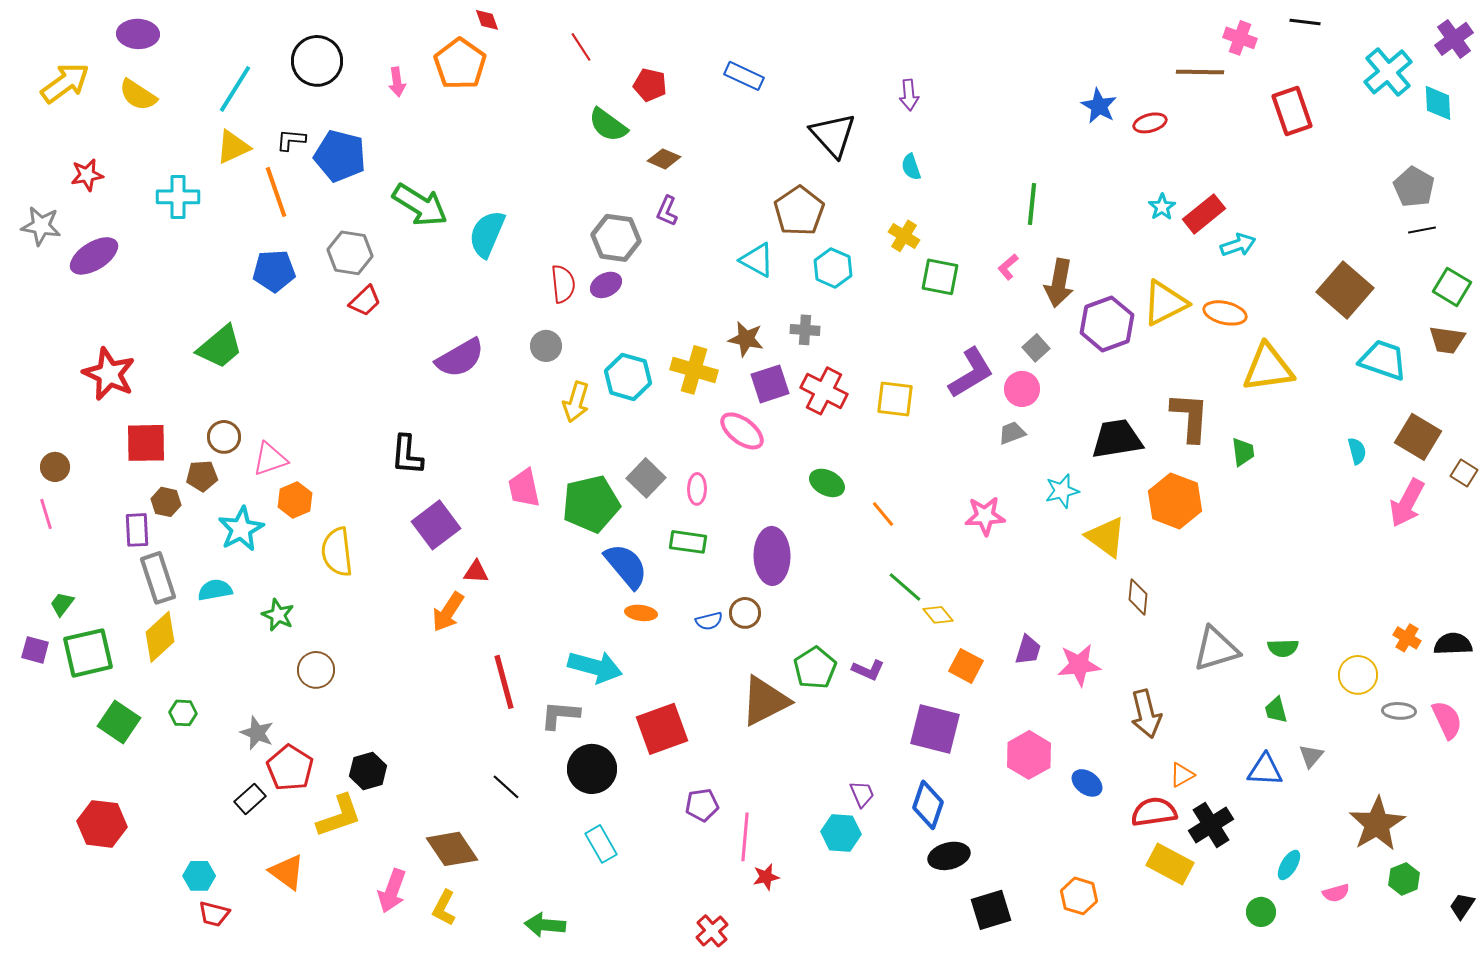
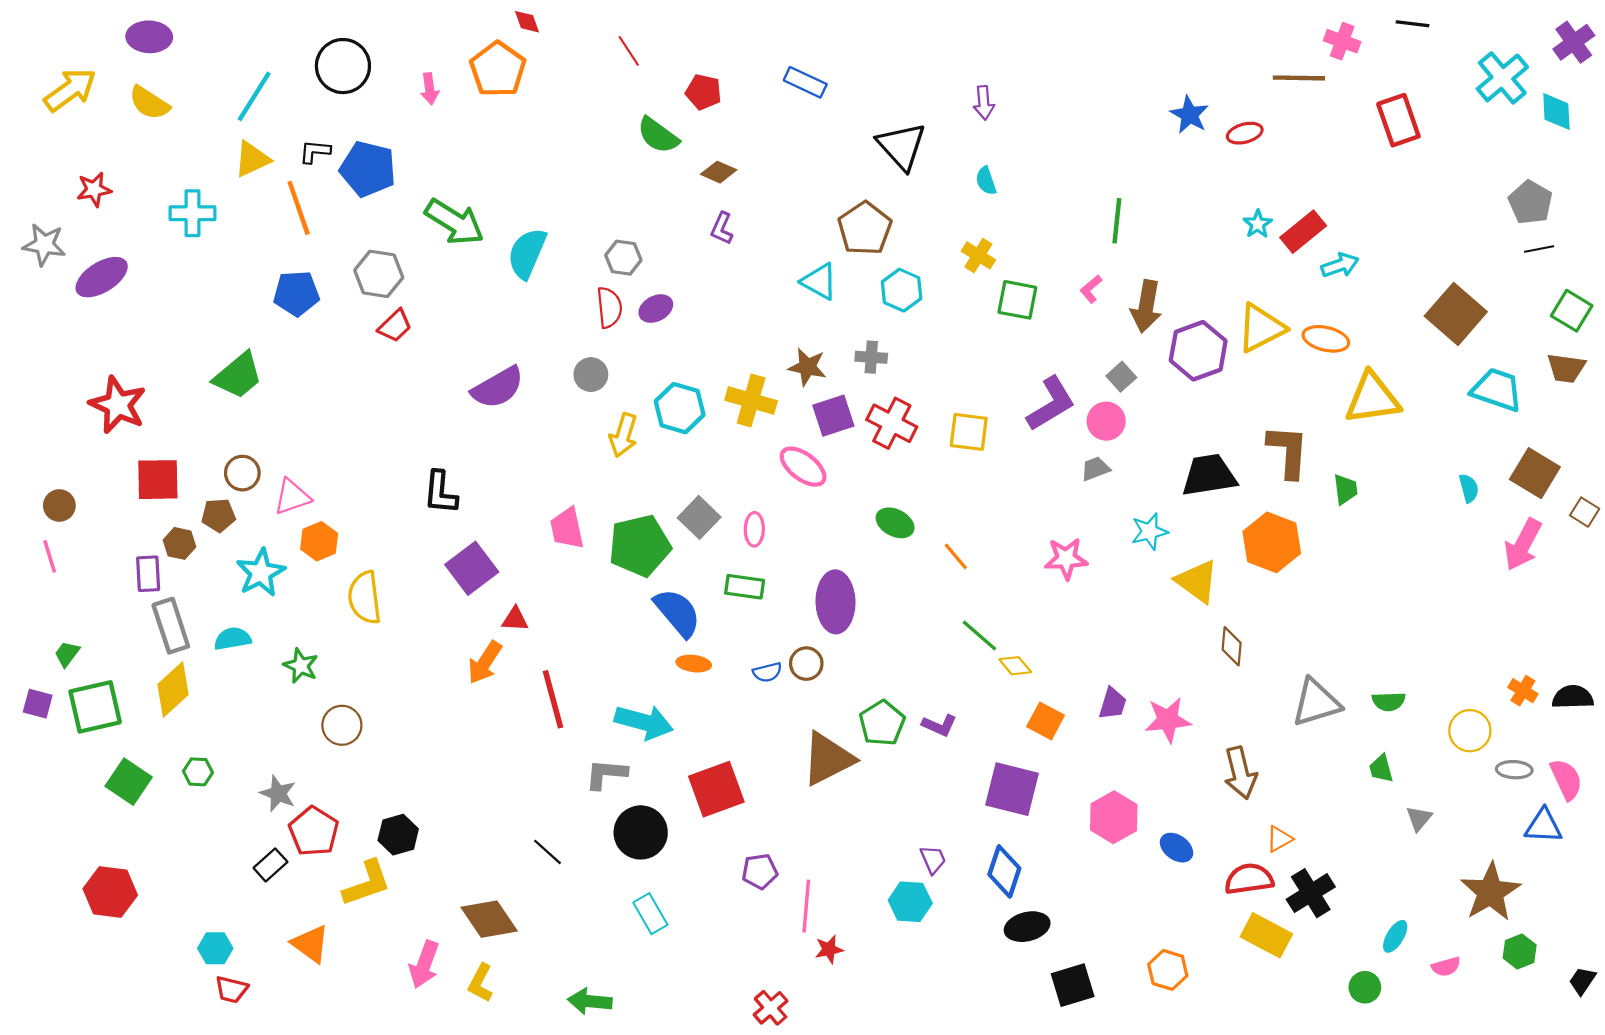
gray hexagon: (616, 238) -> (623, 258), moved, size x0.7
red line: (504, 682) -> (553, 699), moved
blue triangle: (1265, 770) -> (1543, 826), moved

